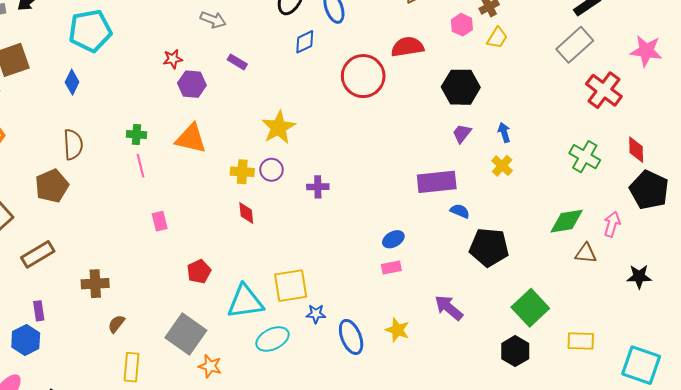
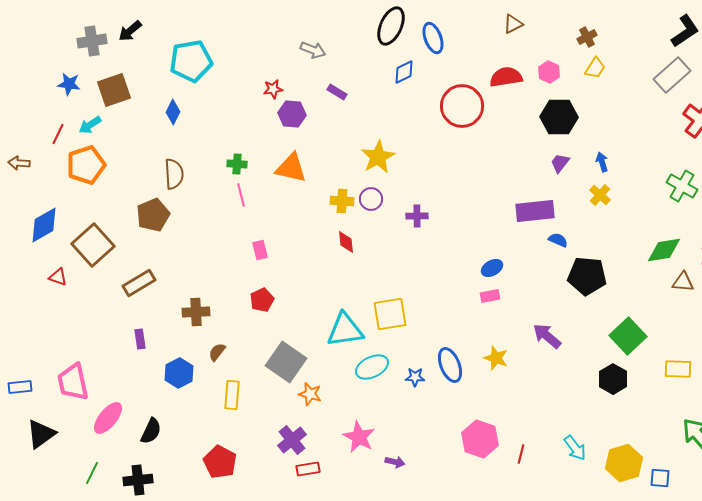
pink hexagon: (462, 25) -> (549, 72), moved
red pentagon: (199, 271) -> (262, 300), moved
blue star: (316, 314) -> (415, 377), moved
blue hexagon: (26, 340) -> (179, 373), moved

